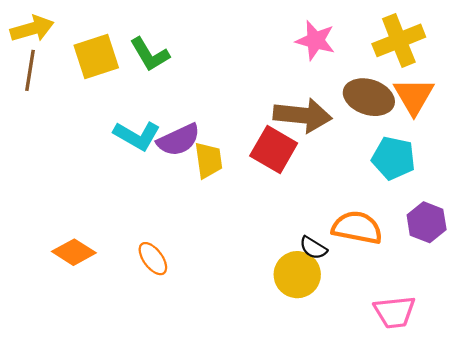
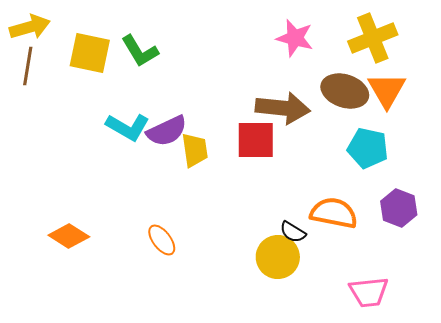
yellow square: (96, 56) -> (90, 53), turned 30
red square: (274, 150) -> (256, 140), turned -30
orange ellipse: (153, 259) -> (162, 240), moved

